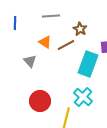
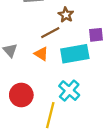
orange triangle: (45, 42) -> (41, 54), moved
cyan rectangle: (88, 64) -> (75, 54), turned 60

